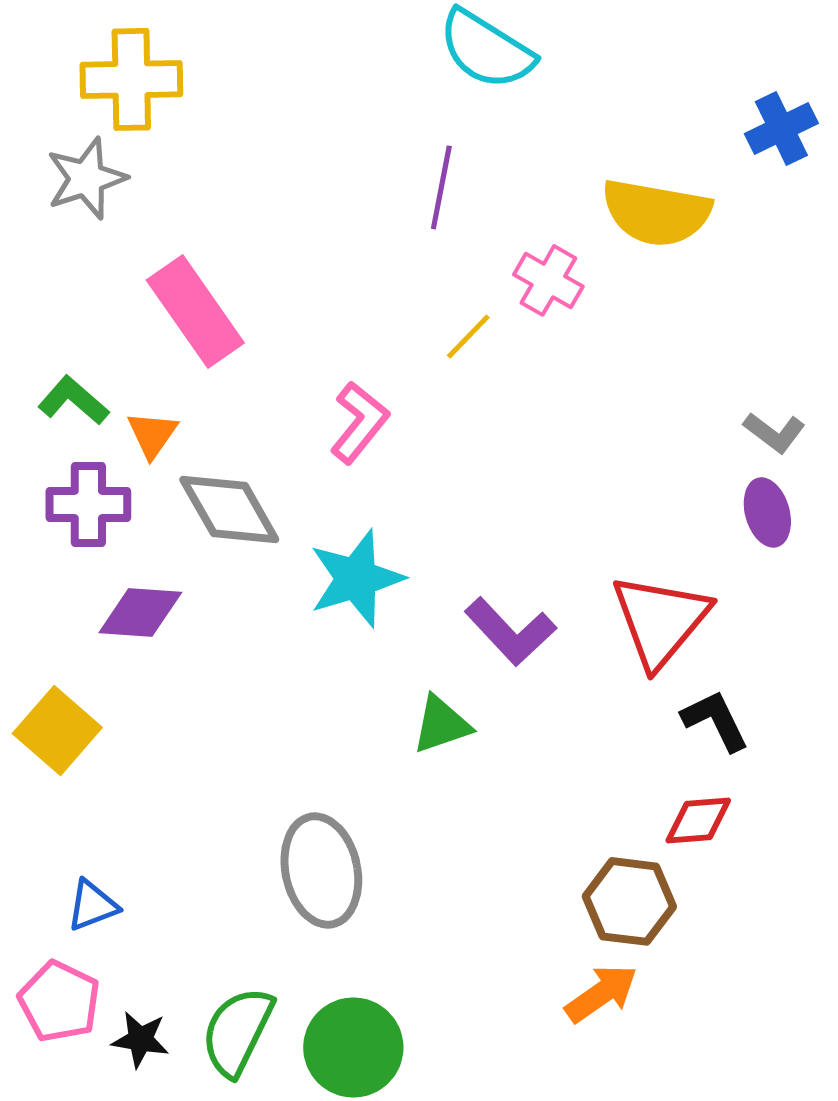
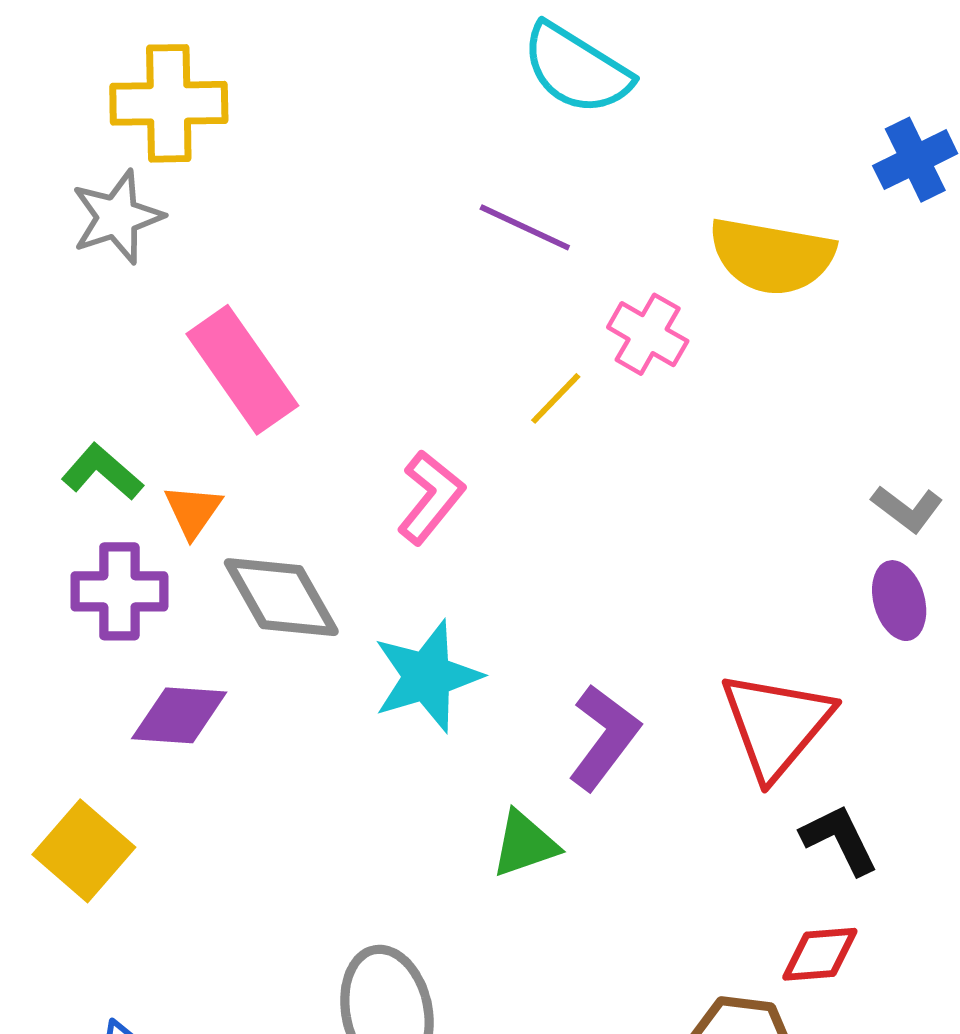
purple line: (441, 187) -> (525, 227), turned -76
purple L-shape: (510, 631) -> (604, 737), turned -100

